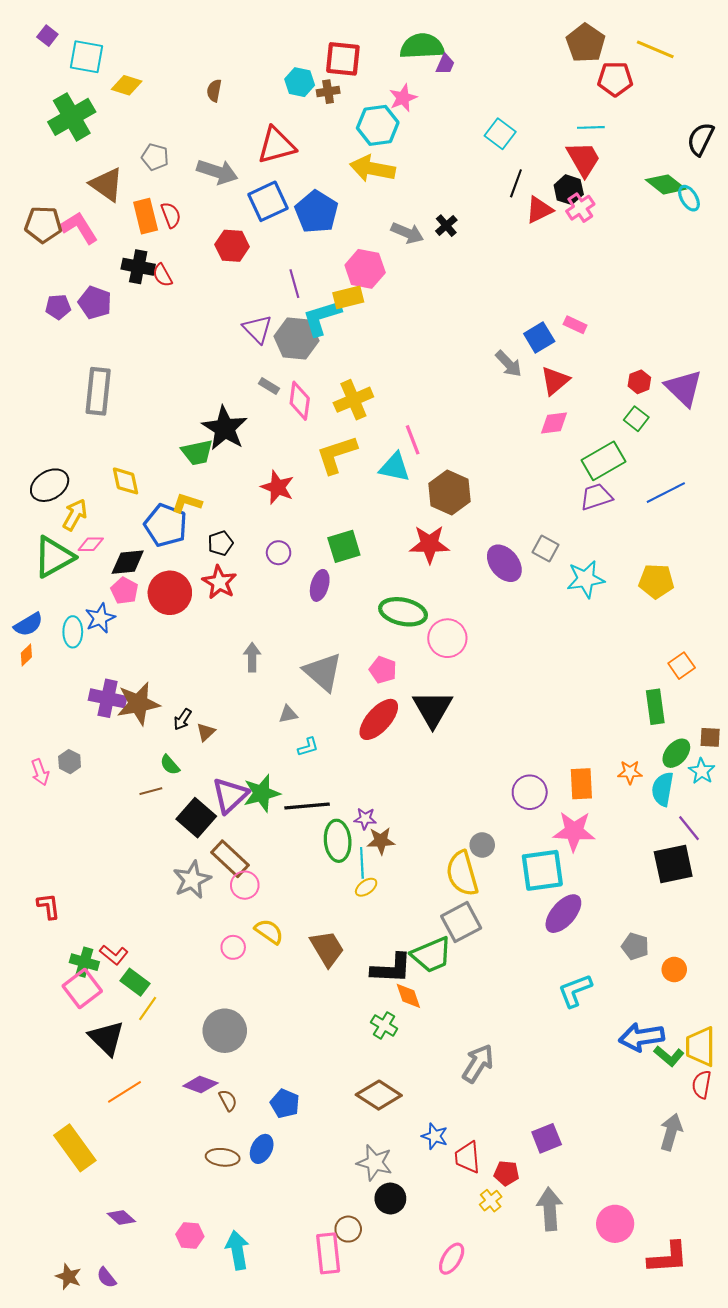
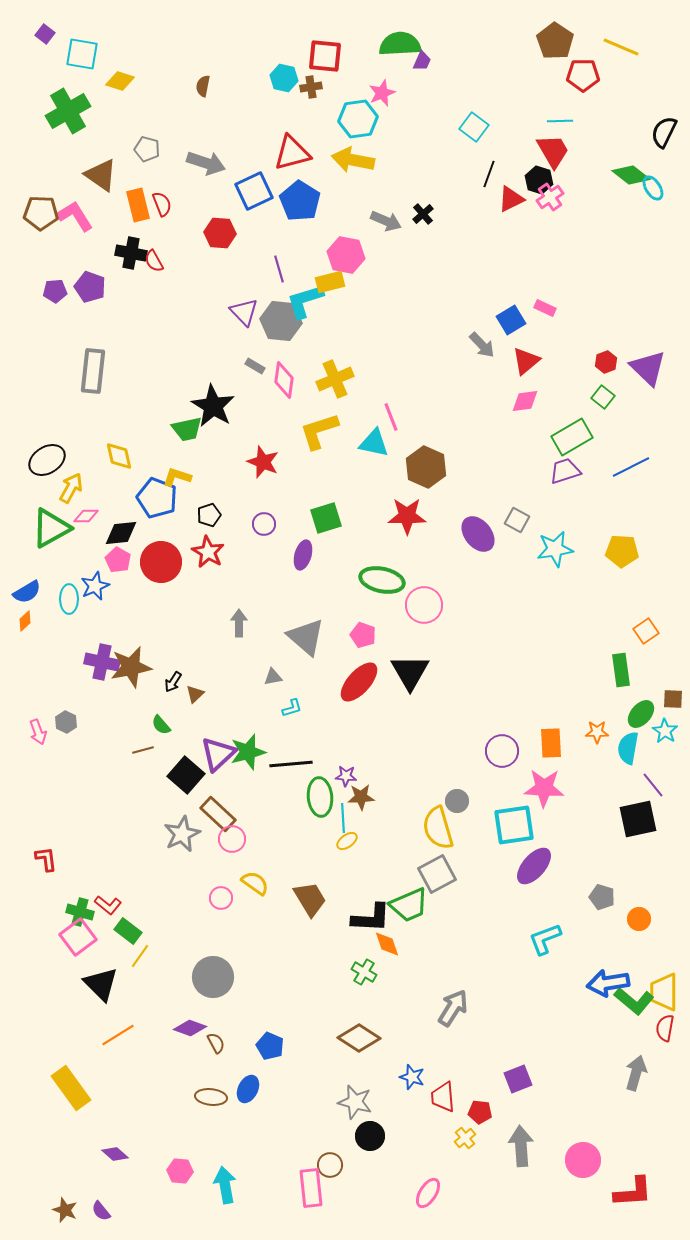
red triangle: (276, 145) -> (292, 153), moved
green L-shape: (669, 1056) -> (634, 1001), size x1.4

